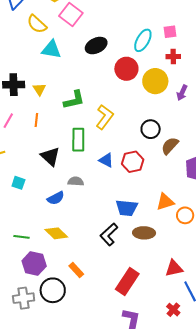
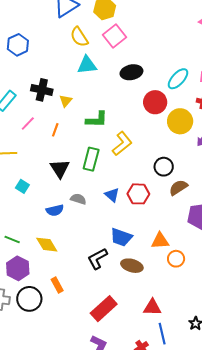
cyan triangle: (51, 49) -> (87, 65), turned -30
blue triangle: (106, 160) -> (112, 195), moved

